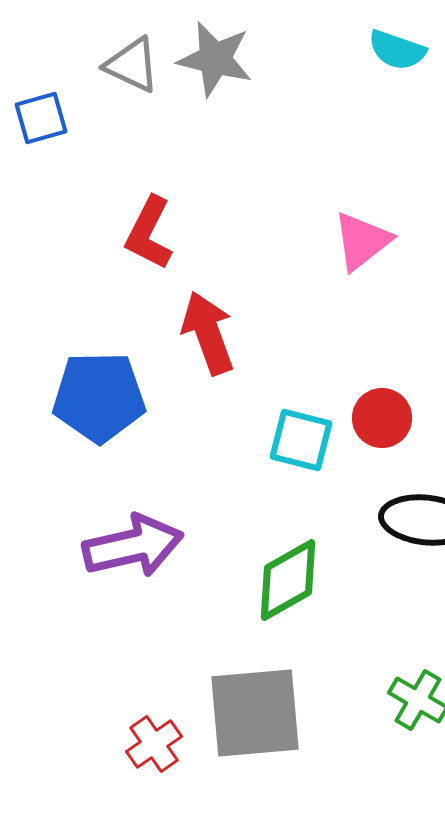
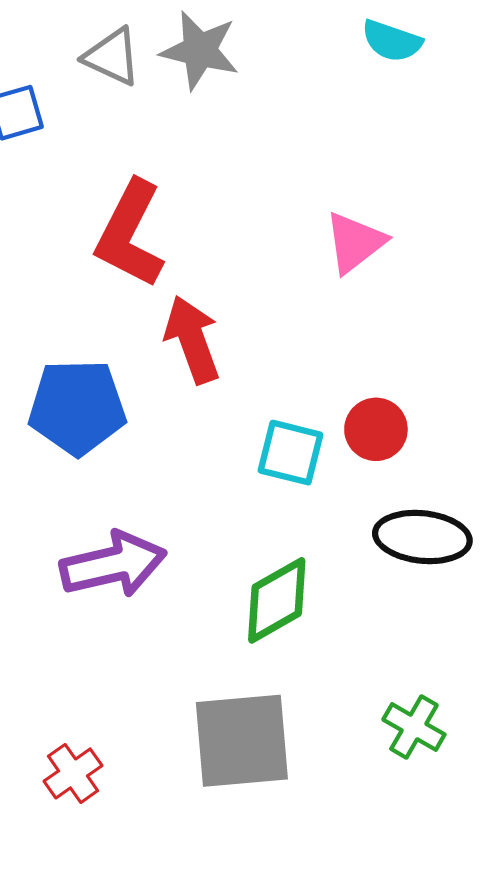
red L-shape: (149, 233) -> (130, 234), size x1.4
red cross: (154, 744) -> (73, 773), moved

